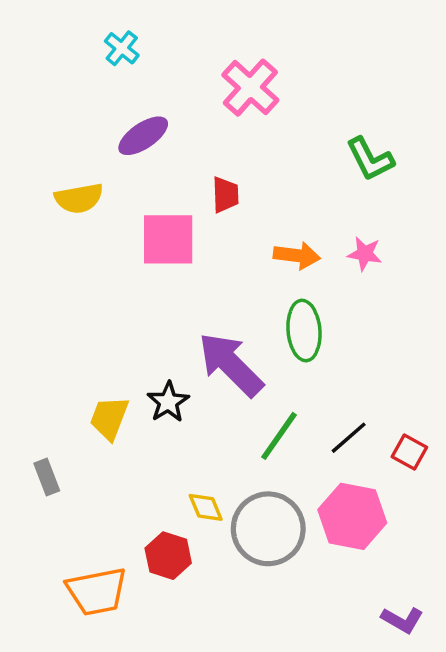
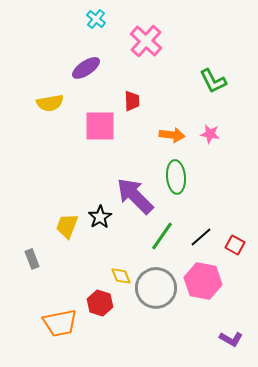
cyan cross: (122, 48) -> (96, 19), moved

